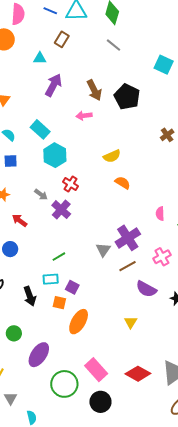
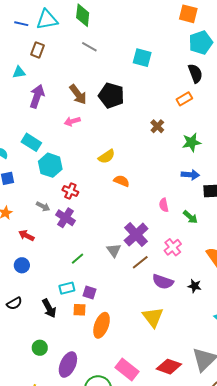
green line: (59, 257) -> (77, 259), moved
yellow triangle: (131, 322) -> (153, 317), size x1.6

